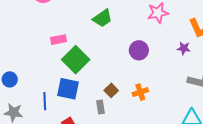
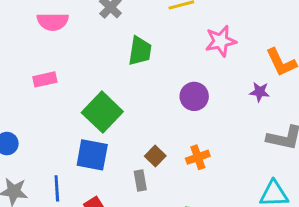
green trapezoid: (102, 18) -> (140, 51), turned -45
pink rectangle: (59, 40) -> (45, 79), moved
blue line: (45, 101) -> (57, 188), moved

